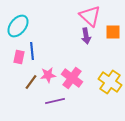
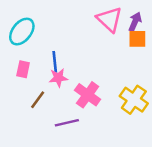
purple arrow: (86, 36) -> (135, 22), moved, turned -147
blue line: (32, 51) -> (55, 62), moved
pink star: (48, 75) -> (58, 78), moved

